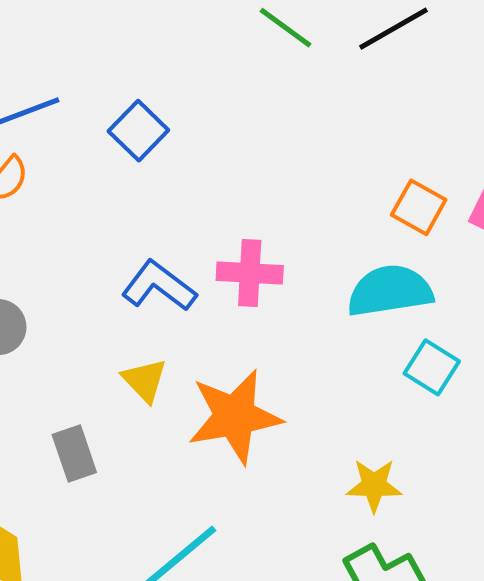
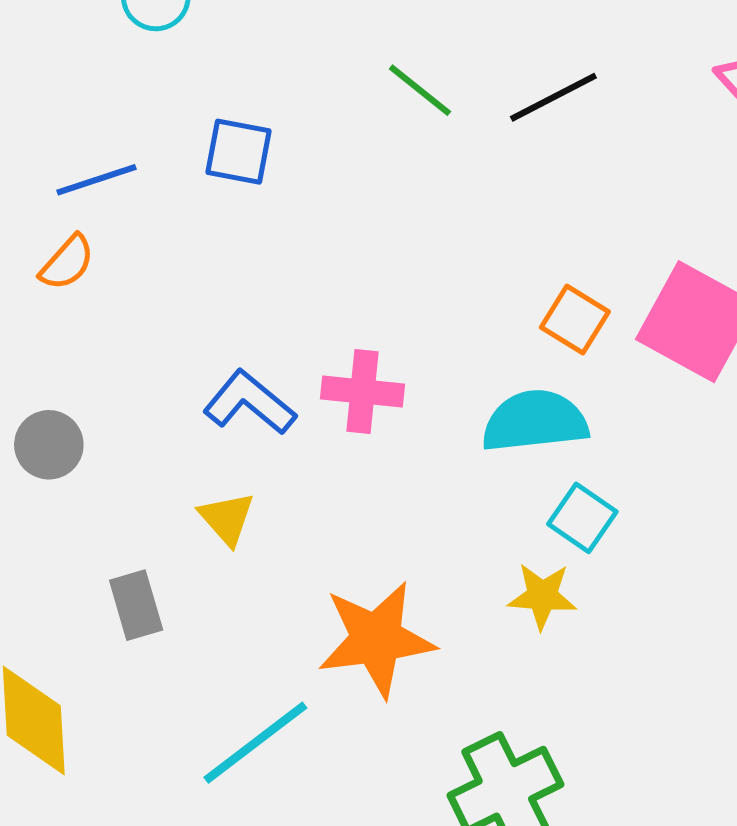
blue square: (138, 131) -> (238, 152), moved, turned -36
orange star: (235, 416) -> (376, 639), moved
yellow star: (374, 485) -> (542, 596), moved

